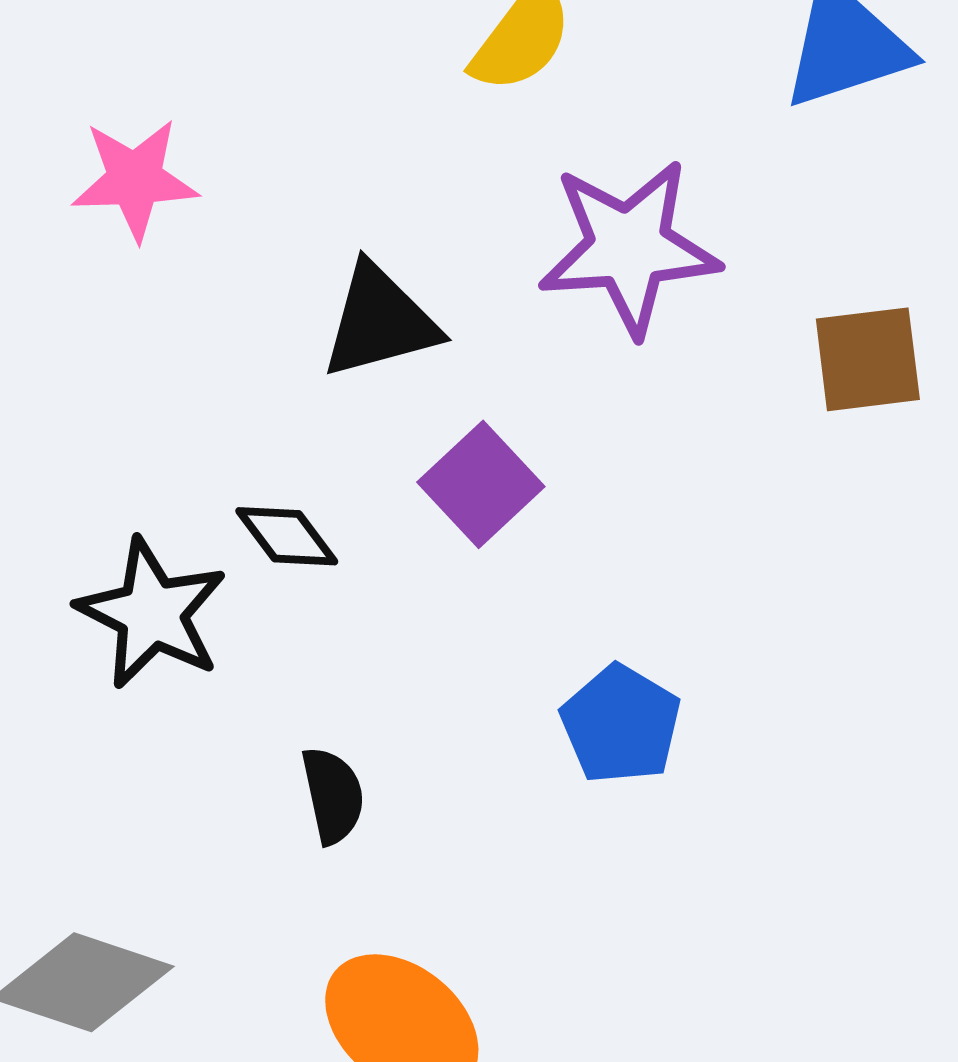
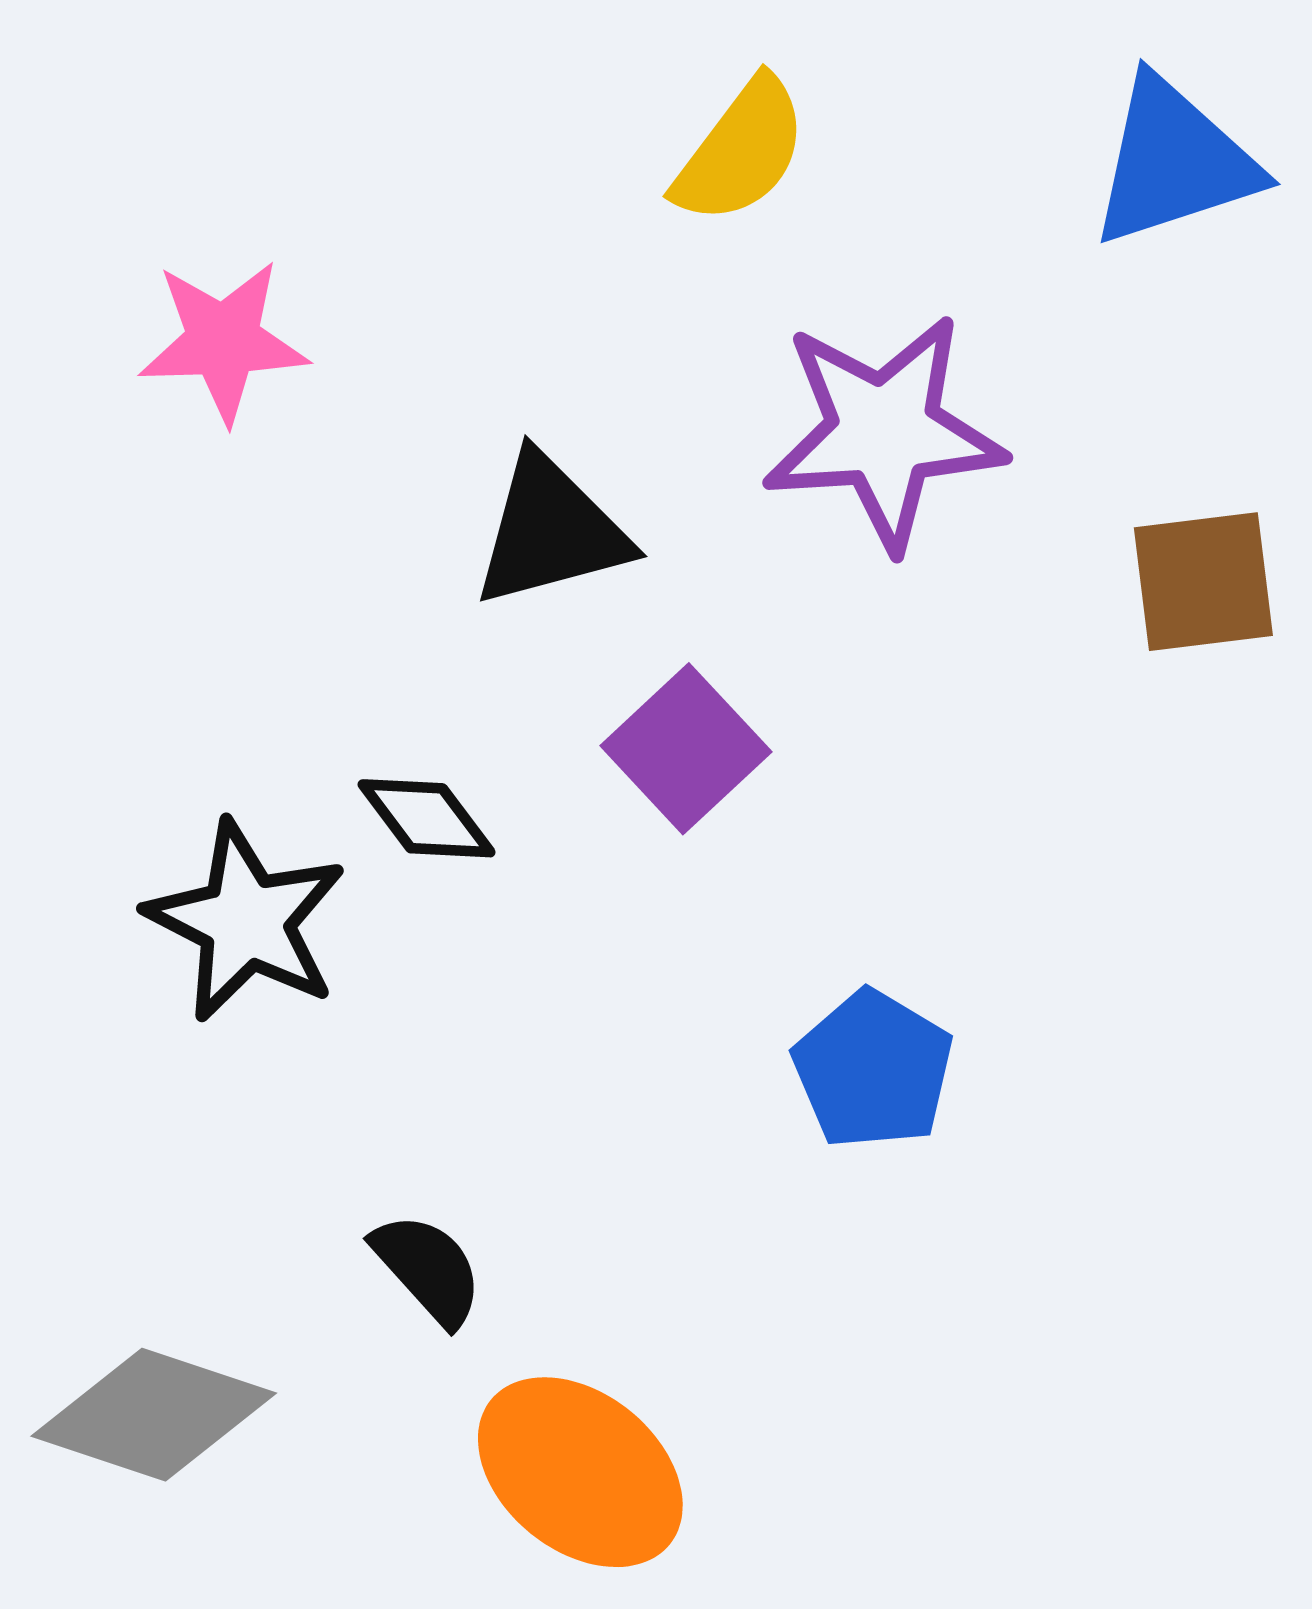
black semicircle: (333, 795) -> (428, 1269), moved, turned -30

